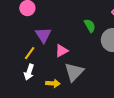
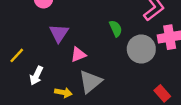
yellow line: (30, 53) -> (17, 55), moved

